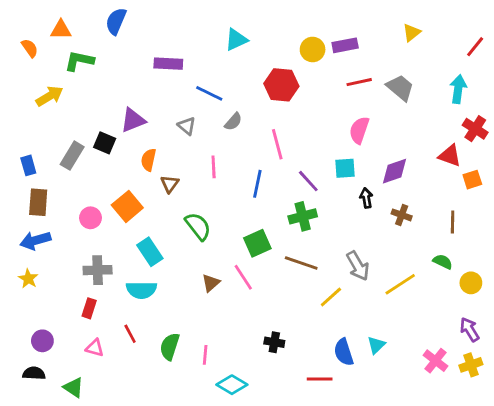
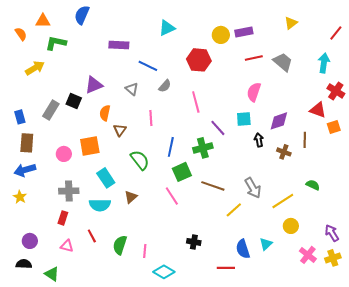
blue line: (257, 184) -> (171, 147), moved
orange square: (127, 206) -> (90, 146), turned 30
green cross: (303, 216) -> (203, 148), moved
brown line: (453, 222) -> (305, 140), moved
brown triangle: (211, 283) -> (131, 197), moved
yellow circle: (471, 283) -> (291, 226), moved

